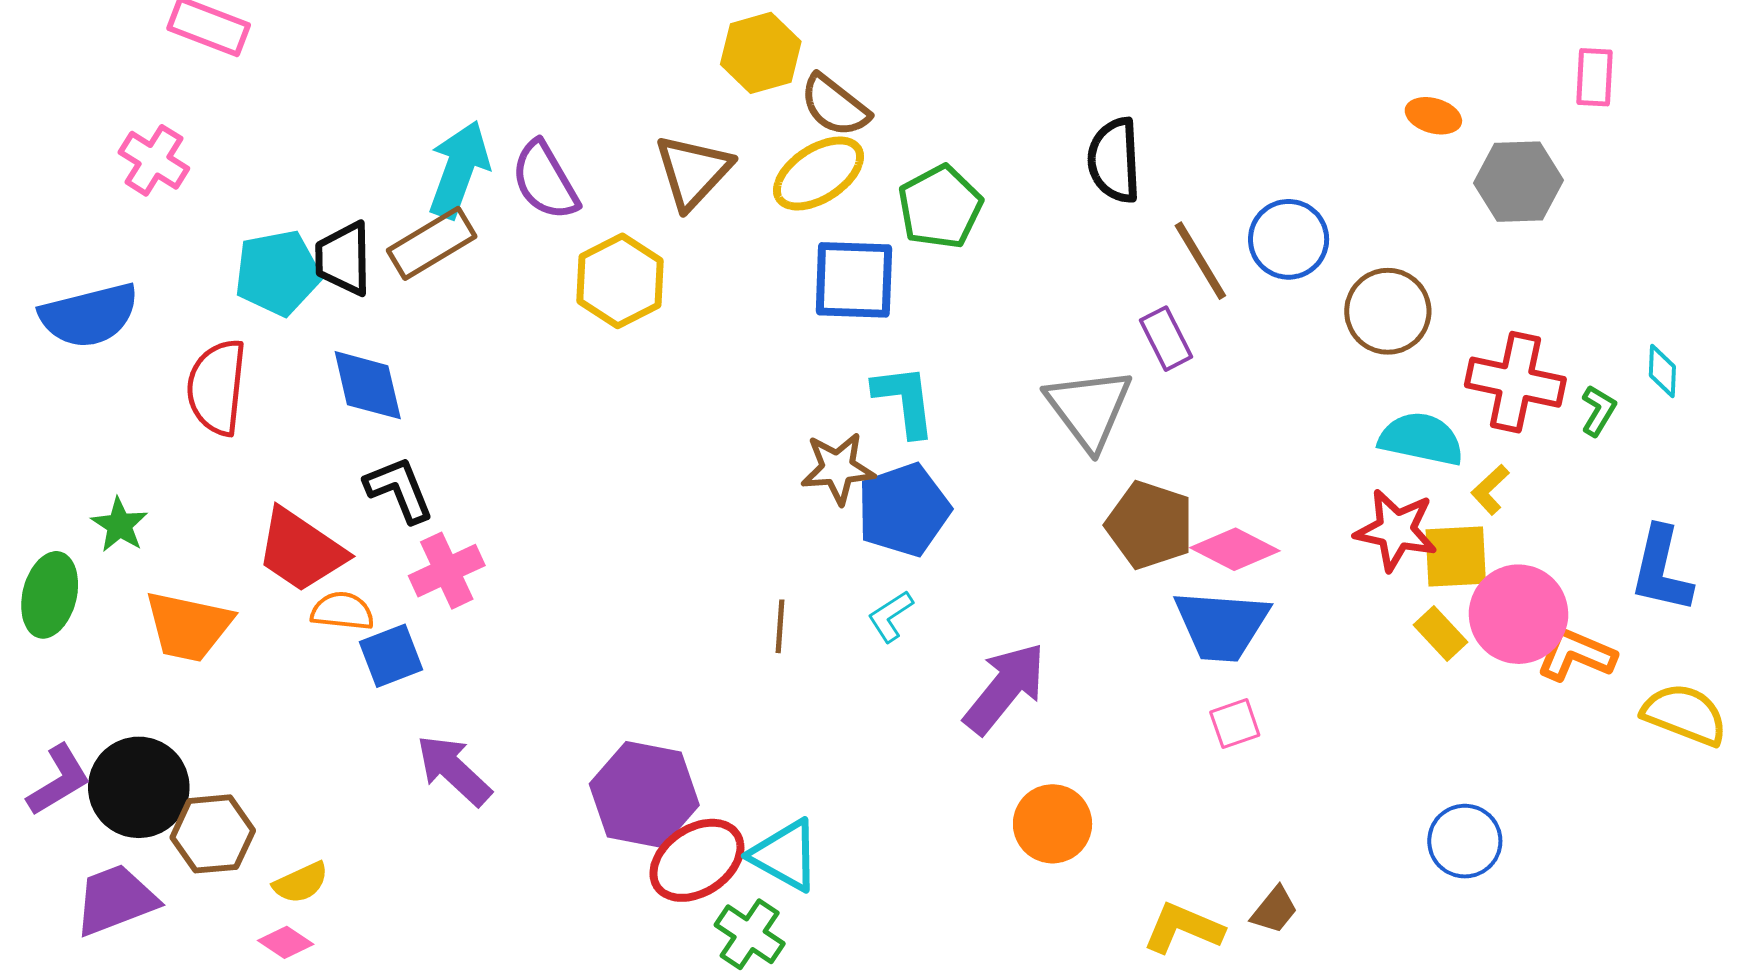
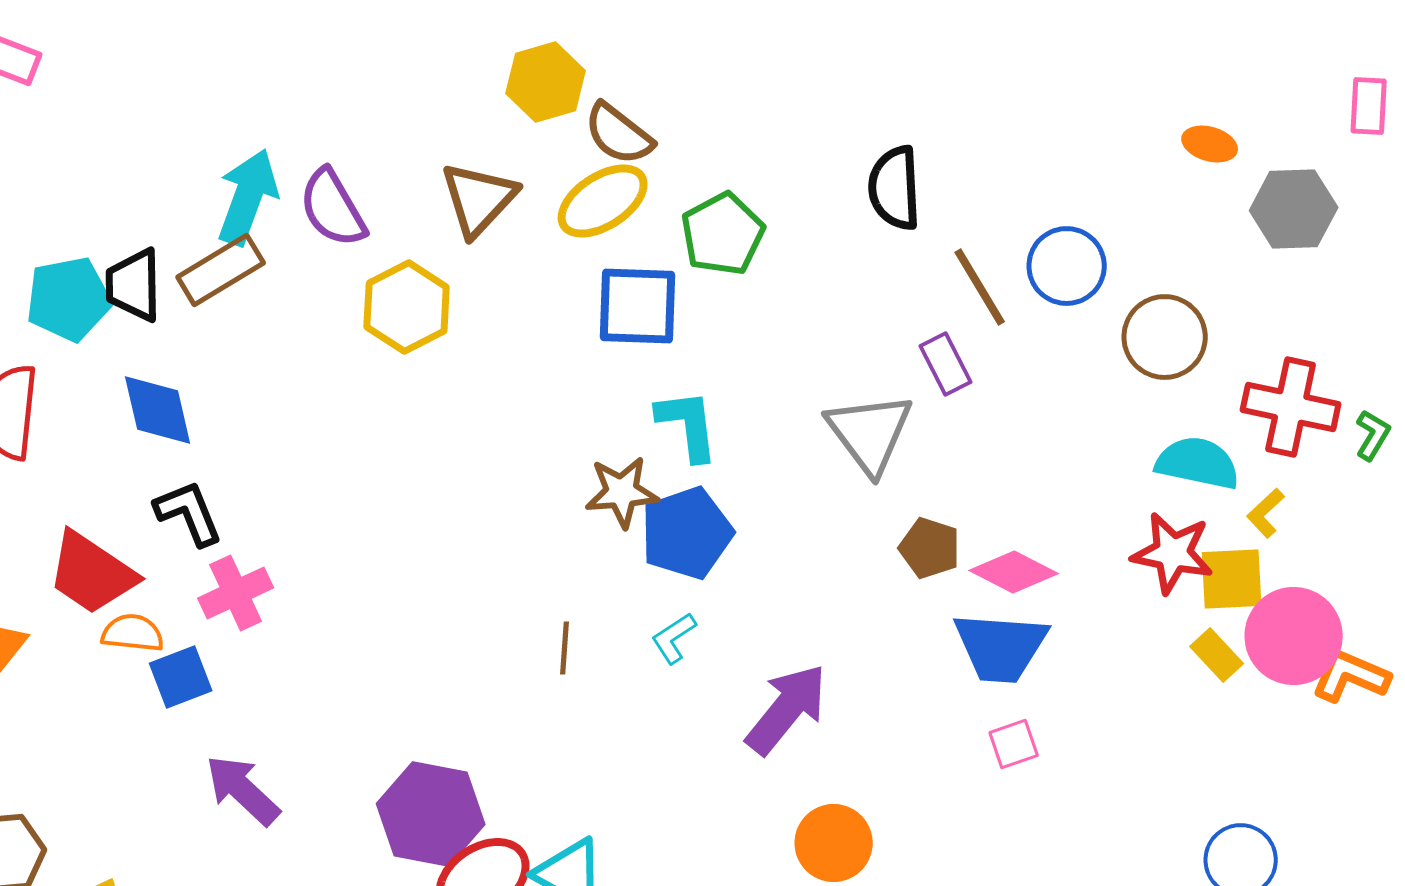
brown pentagon: (1150, 525) -> (930, 548), size x0.7

